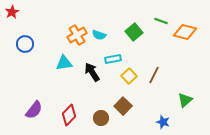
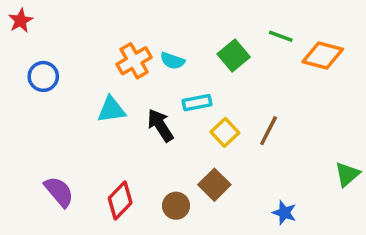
green triangle: (185, 100) -> (347, 174), moved
purple semicircle: (34, 110) -> (59, 192), turned -78

